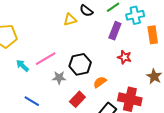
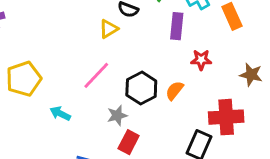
pink line: (46, 59) -> (96, 75), moved
orange semicircle: (100, 82) -> (174, 90), moved
red rectangle: (77, 99) -> (129, 142), moved

